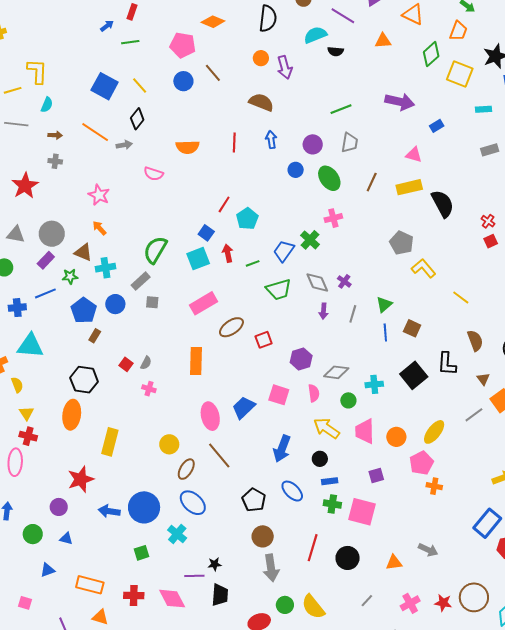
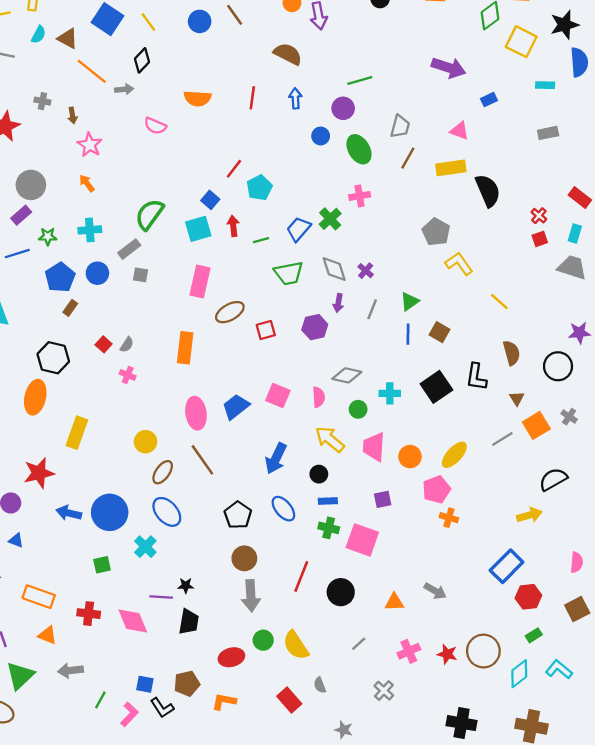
green line: (341, 109) -> (360, 81), moved
brown arrow: (55, 135) -> (73, 115), moved, turned 72
gray trapezoid: (350, 143) -> (400, 126), moved
brown triangle: (83, 252) -> (68, 38), moved
pink rectangle: (204, 303) -> (200, 281), turned -52
purple hexagon: (301, 359) -> (315, 327), moved

